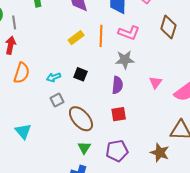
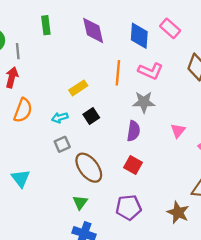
yellow rectangle: (76, 38) -> (78, 88), moved
black square: (80, 74) -> (91, 116), turned 32
red square: (119, 114) -> (133, 165), turned 35
green triangle: (84, 148) -> (80, 202), moved

